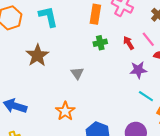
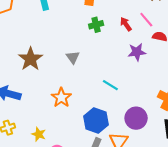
brown star: (37, 55) -> (30, 59), moved
cyan line: (146, 96) -> (110, 85), moved

